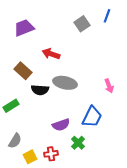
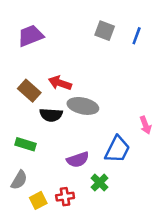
blue line: (107, 16) -> (137, 36), moved
gray square: (82, 24) -> (105, 31), turned -35
red arrow: (51, 54) -> (60, 83), moved
pink arrow: (109, 86) -> (145, 125), moved
green rectangle: (11, 106) -> (25, 144), moved, turned 49

